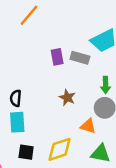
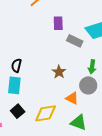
purple rectangle: (57, 57) -> (58, 23), moved
black square: (26, 152) -> (18, 111), turned 32

